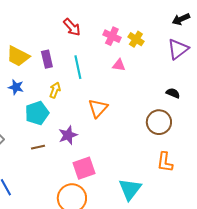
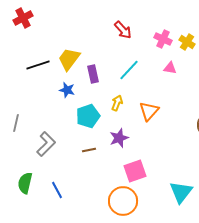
yellow trapezoid: (18, 56) -> (69, 59), turned 100
purple rectangle: (47, 59) -> (93, 74), moved
cyan line: (78, 67) -> (129, 70), turned 55
yellow arrow: (55, 90) -> (117, 103), moved

